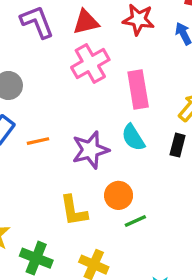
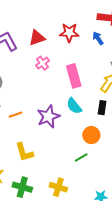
pink cross: (90, 63) -> (42, 63), size x0.6
orange circle: (119, 195) -> (91, 135), moved
yellow L-shape: (74, 211) -> (24, 152), moved

